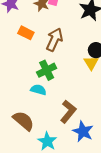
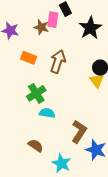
green cross: (47, 70) -> (36, 93), moved
brown semicircle: (23, 121) -> (36, 146), size x0.7

